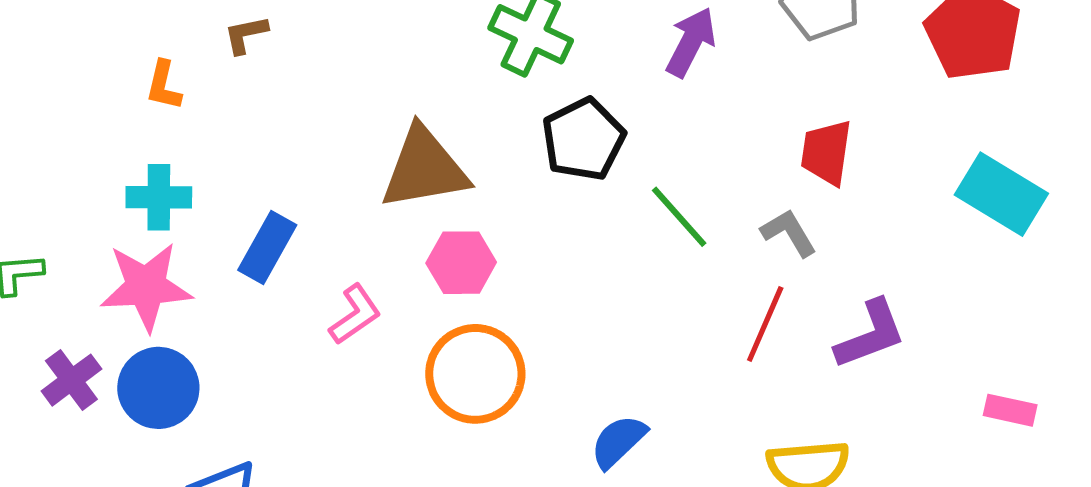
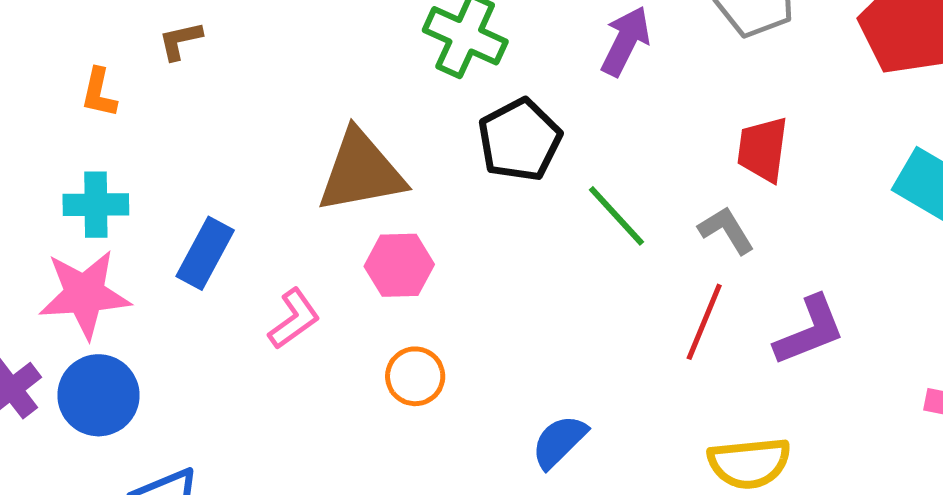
orange circle: (475, 374) -> (415, 376), size x0.6

